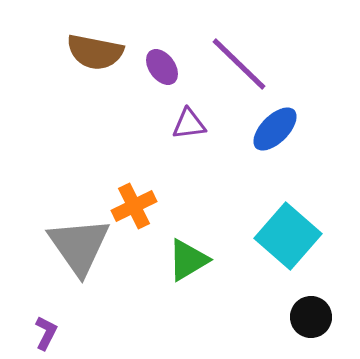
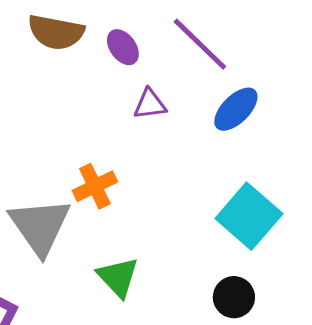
green triangle: (188, 260) -> (118, 277), moved, turned -42
black circle: (311, 317) -> (234, 297), moved

